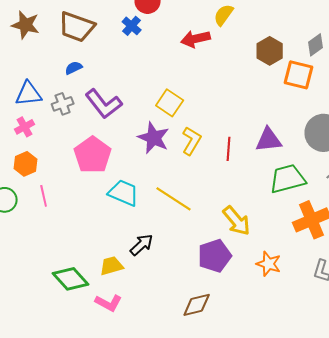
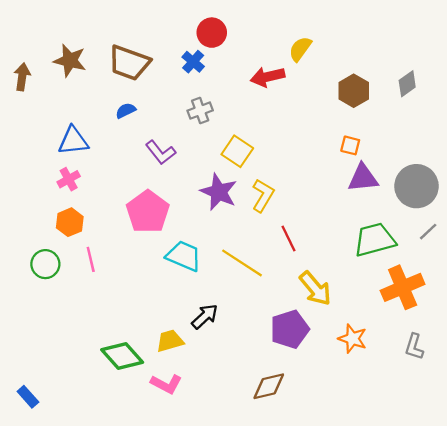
orange square: (299, 75) -> (350, 145), moved, size x0.6
gray cross: (63, 104) -> (200, 111), moved
purple L-shape: (104, 104) -> (161, 152), size x0.7
purple triangle: (269, 140) -> (363, 178), moved
red line: (229, 149) -> (289, 239), moved, turned -30

